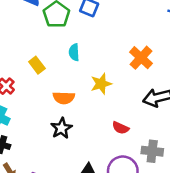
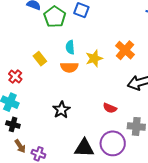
yellow star: (101, 84) -> (94, 58), moved
orange semicircle: (64, 98) -> (69, 67), moved

